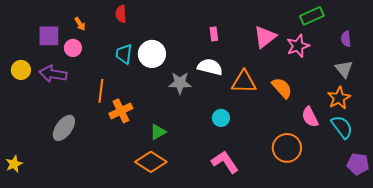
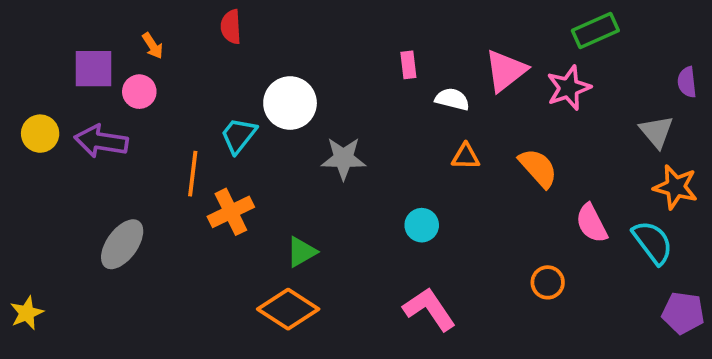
purple semicircle: (346, 39) -> (687, 82), moved
cyan trapezoid: (124, 54) -> (239, 135), moved, turned 30
white semicircle: (210, 67) -> (452, 99), moved, size x0.7
orange triangle: (244, 82) -> (466, 156), size x0.6
orange star: (339, 98) -> (676, 187), moved, turned -30
orange circle: (287, 148) -> (548, 282), size x0.6

